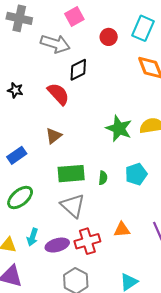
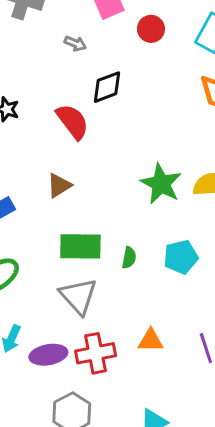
red circle: (109, 37) -> (151, 29), moved
gray arrow: (55, 44) -> (75, 44), size x0.5

